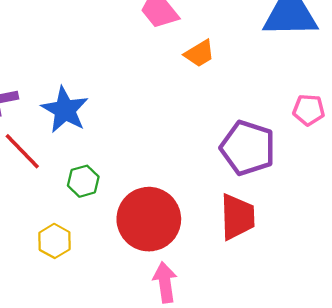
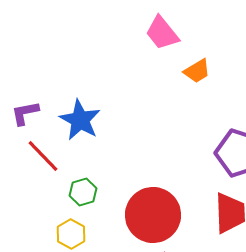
green hexagon: (83, 181) -> (83, 192), moved

